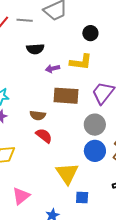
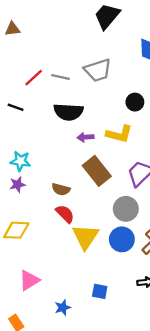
black semicircle: (35, 49) -> (68, 112), size x1.4
brown rectangle: (66, 96) -> (97, 171), turned 40
yellow triangle: (67, 173) -> (85, 237), moved

